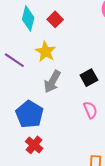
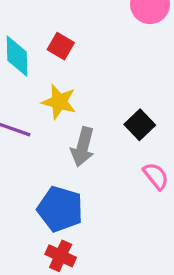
red cross: (34, 145) -> (61, 256), moved

